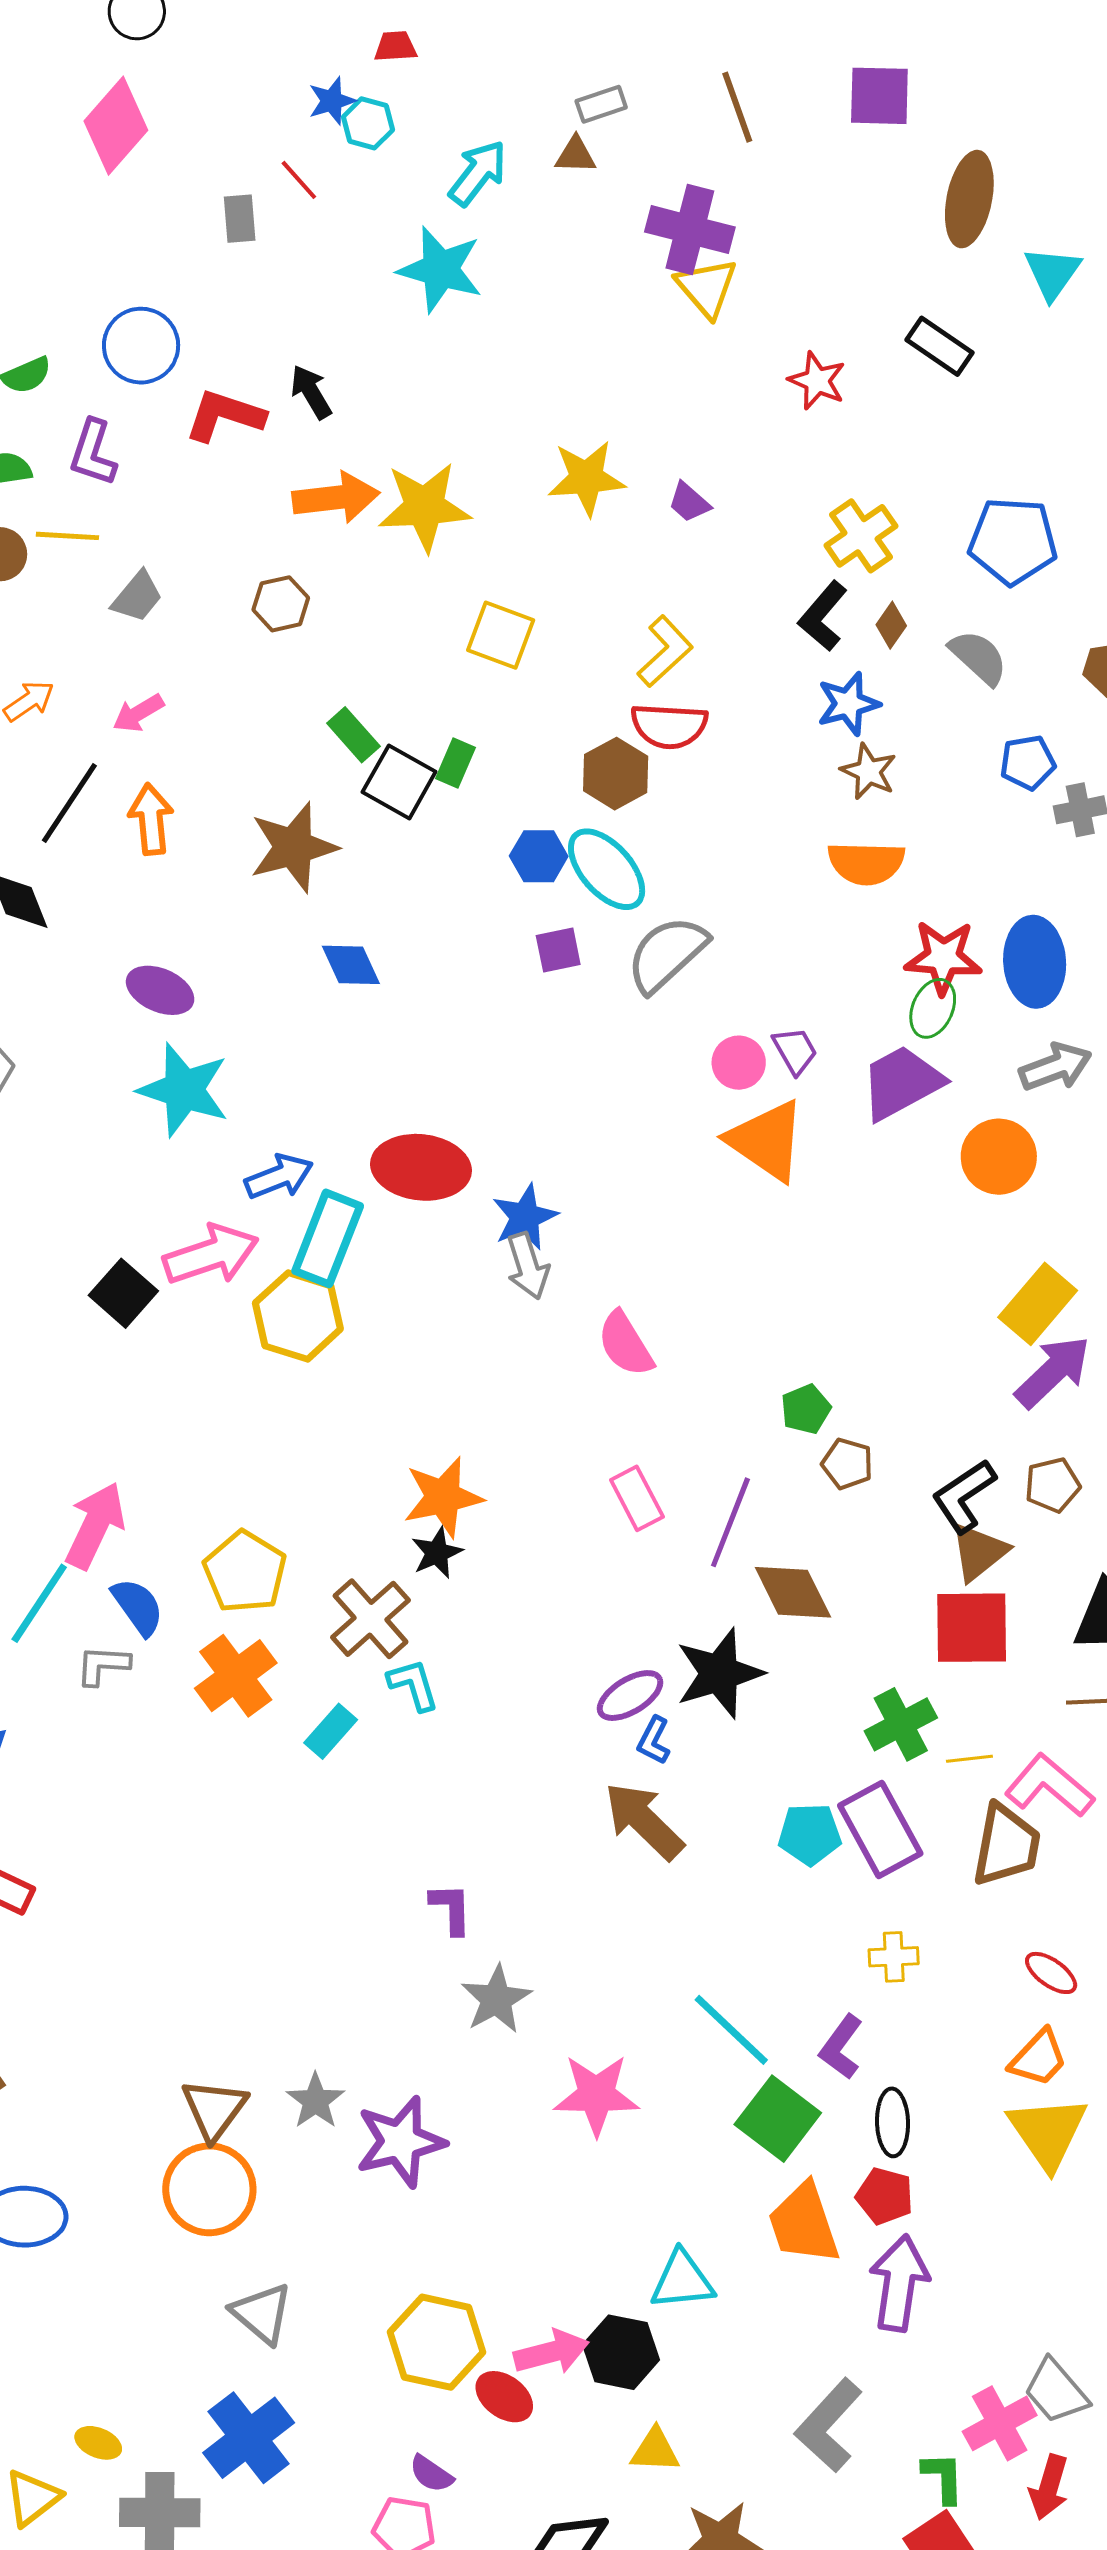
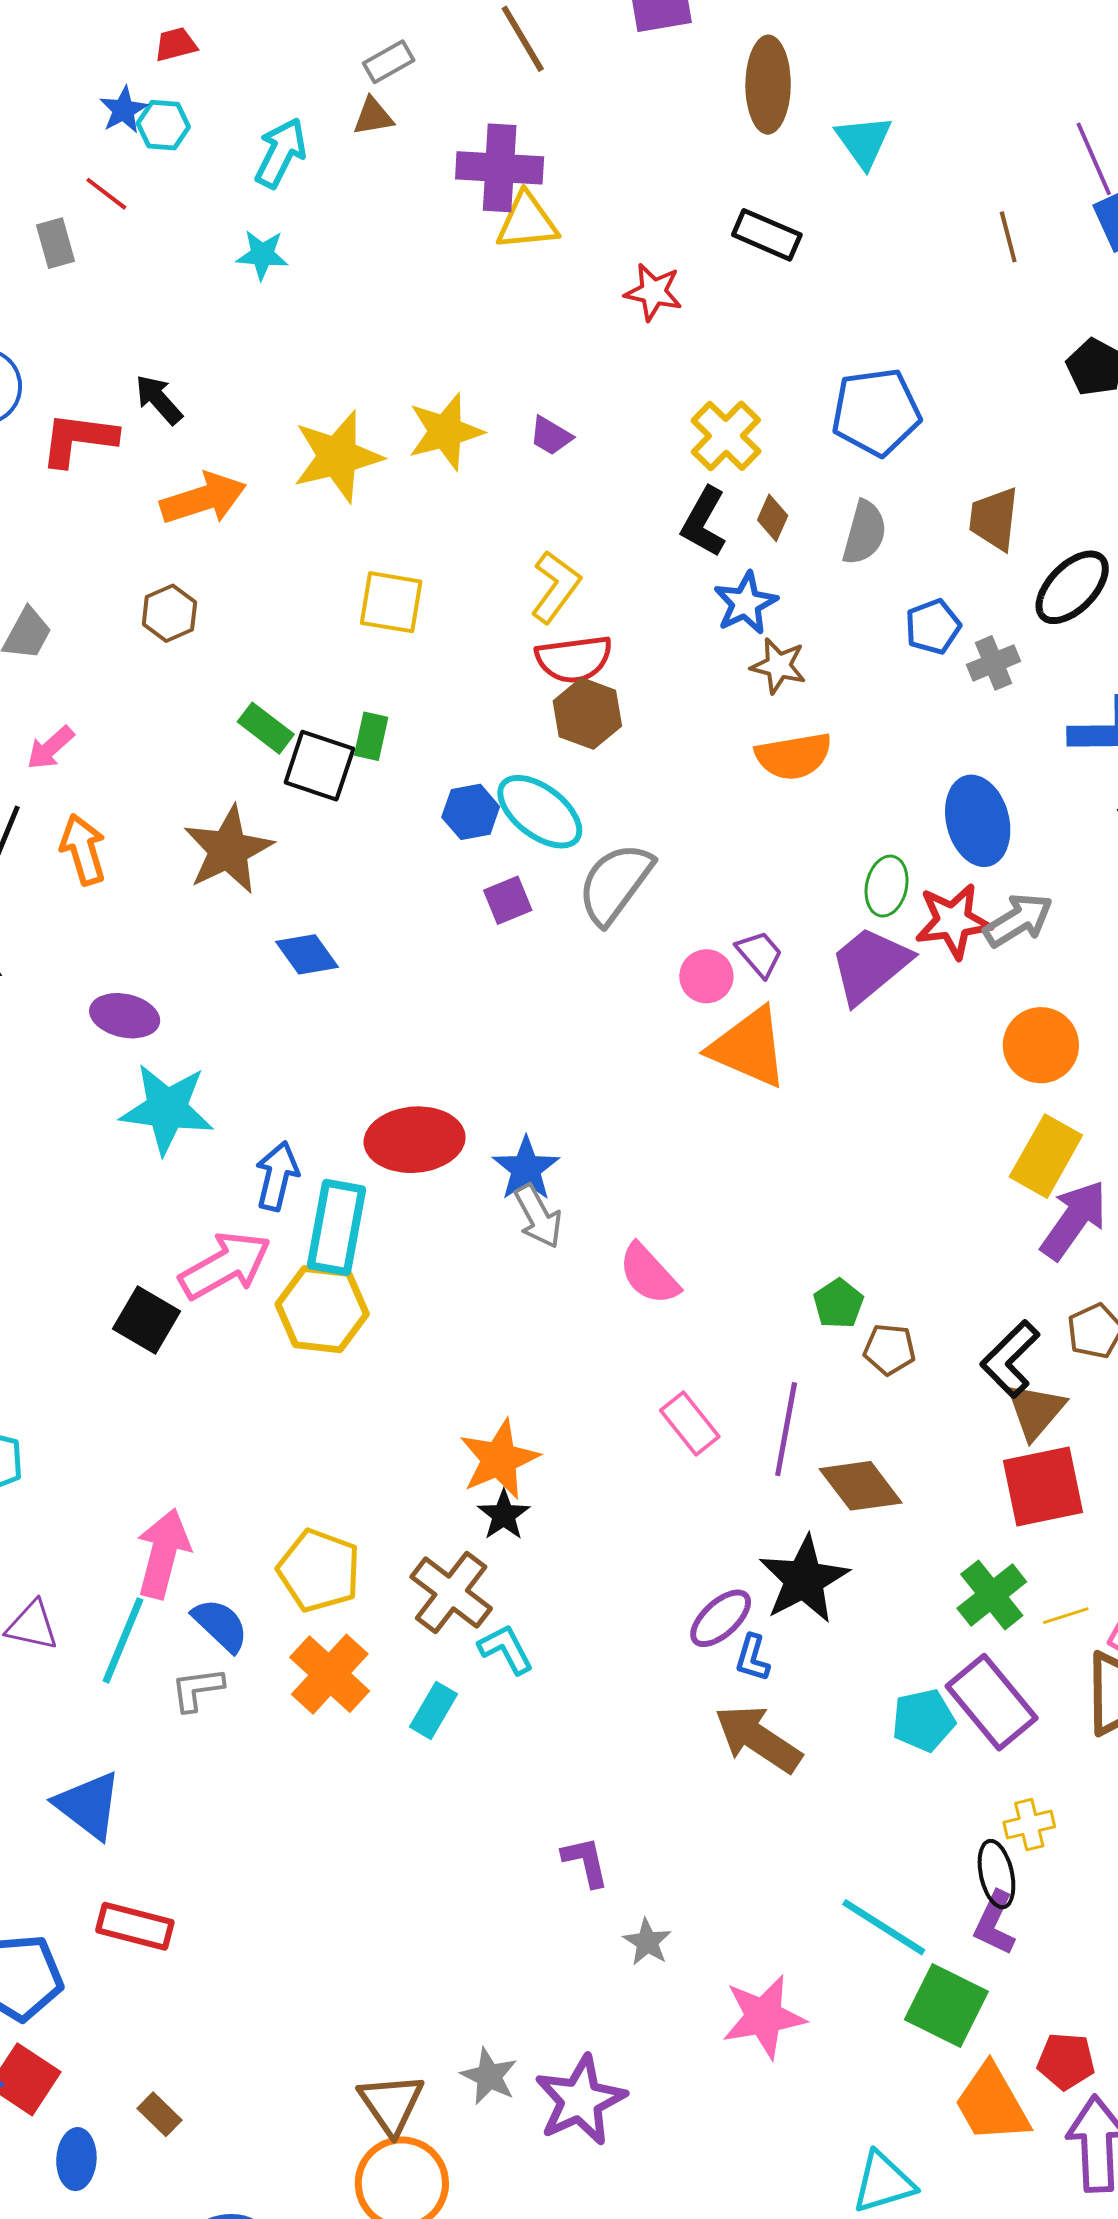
cyan star: (440, 270) -> (262, 255), size x0.6
yellow triangle: (707, 288) -> (527, 222), turned -44
yellow star: (425, 507) -> (337, 456), moved
gray semicircle: (978, 657) -> (864, 533), turned 74
brown hexagon: (616, 774) -> (587, 713), moved
red star: (943, 957) -> (953, 921), moved
orange circle: (999, 1157) -> (1041, 1045), moved
blue arrow: (279, 1177) -> (277, 1176), turned -44
gray star: (496, 1999) -> (647, 1942), size x0.7
black ellipse: (893, 2122) -> (996, 1874), moved

